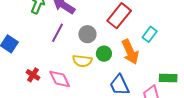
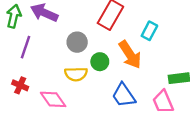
purple line: (58, 33) -> (26, 47), moved
red cross: (33, 75) -> (20, 85), moved

